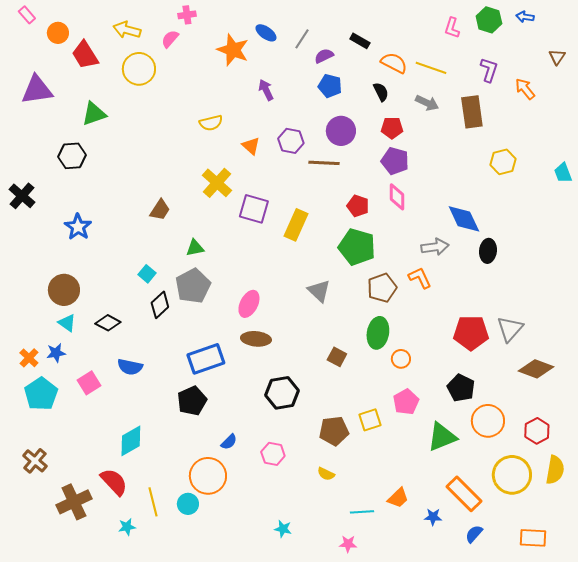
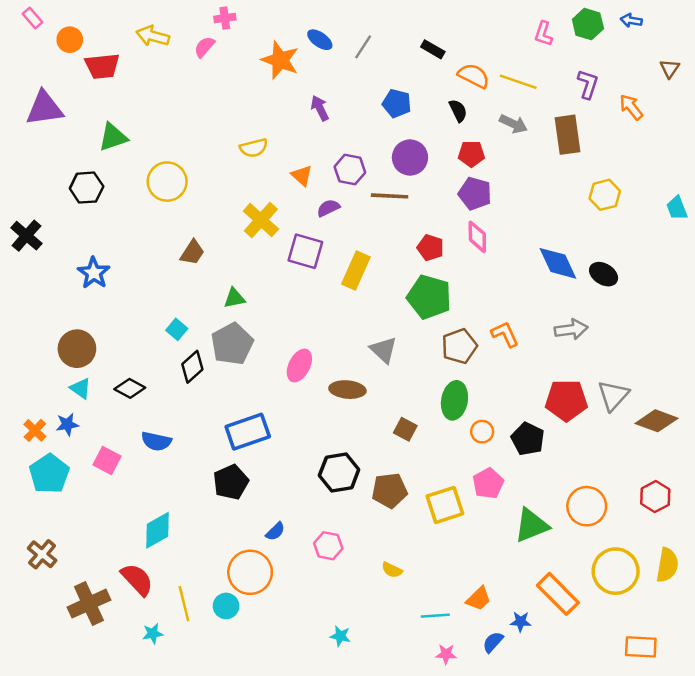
red trapezoid: (85, 55) -> (102, 66), turned -64
purple semicircle: (324, 56) -> (328, 208), moved
yellow circle: (139, 69) -> (167, 182), moved
gray arrow: (435, 247) -> (571, 329), moved
black ellipse: (488, 251) -> (604, 274), moved, turned -65
brown ellipse: (256, 339) -> (347, 390), moved
brown diamond: (536, 369) -> (656, 421), moved
pink square: (89, 383) -> (107, 460), turned -30
black pentagon: (461, 388) -> (528, 439), moved
yellow square: (370, 420) -> (445, 505), size x1.4
brown pentagon: (334, 431) -> (390, 491), moved
red hexagon: (537, 431) -> (655, 497), moved
blue semicircle: (474, 534) -> (493, 642), moved
pink star: (348, 544) -> (446, 654), moved

